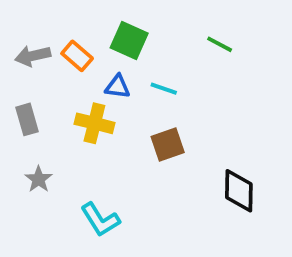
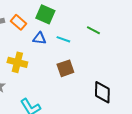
green line: (220, 44) -> (93, 30), moved
yellow cross: (94, 123) -> (17, 62), moved

